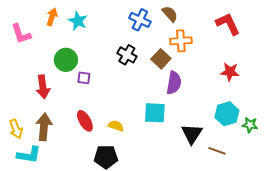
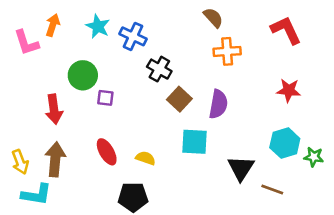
orange arrow: (52, 17) -> (53, 25), moved
blue cross: (140, 20) -> (133, 36), moved
brown square: (161, 59) -> (179, 99), moved

